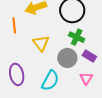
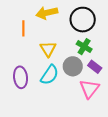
pink triangle: (86, 78) -> (89, 89), size x1.5
cyan semicircle: (50, 81) -> (50, 75), moved

